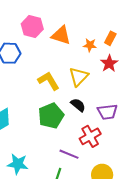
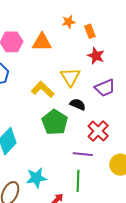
orange rectangle: (110, 38) -> (90, 31), turned -32
orange star: (90, 45) -> (69, 22), moved
purple trapezoid: (107, 112) -> (105, 88), moved

